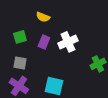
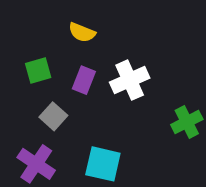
gray square: (20, 63) -> (53, 116), moved, turned 32

